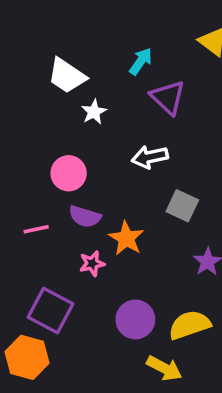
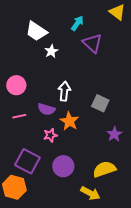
white arrow: (150, 157) -> (64, 91), moved, turned 108
pink circle: (69, 173) -> (16, 85), moved
purple circle: (135, 319) -> (63, 166), moved

